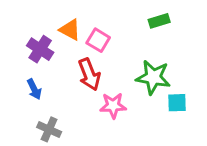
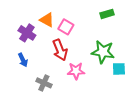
gray cross: (49, 129) -> (44, 83), moved

